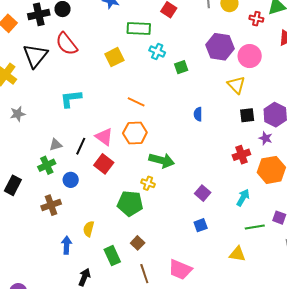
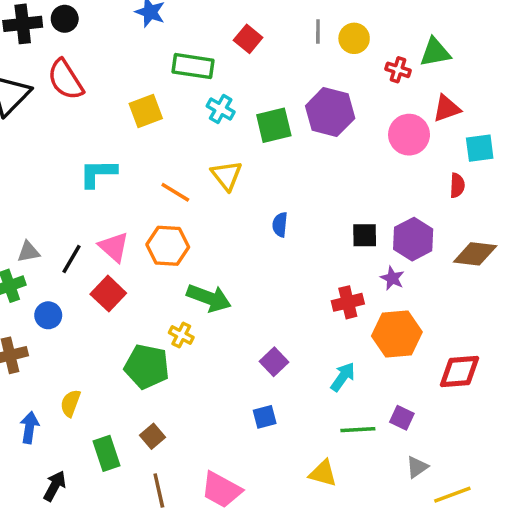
pink circle: (250, 56) -> (409, 135), moved
green square: (181, 67) -> (274, 125), moved, size x1.5
yellow triangle: (236, 85) -> (226, 175), moved
cyan L-shape: (71, 99) -> (98, 173), moved

